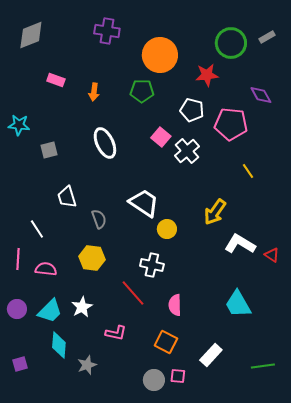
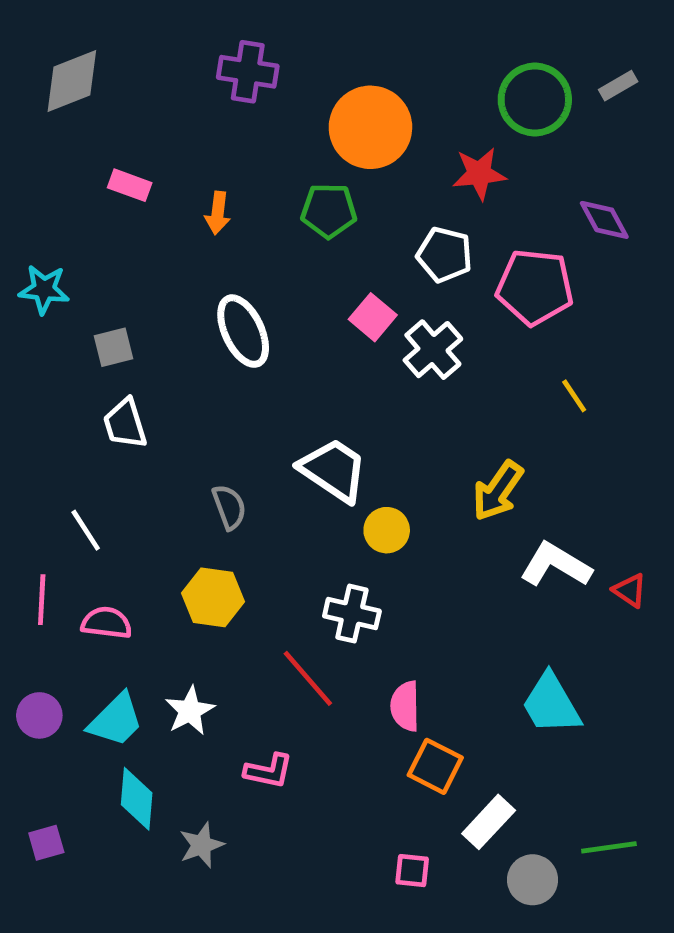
white trapezoid: (67, 197) -> (125, 424), moved
orange square: (166, 342) -> (435, 766), moved
gray circle: (154, 380) -> (533, 880), moved

